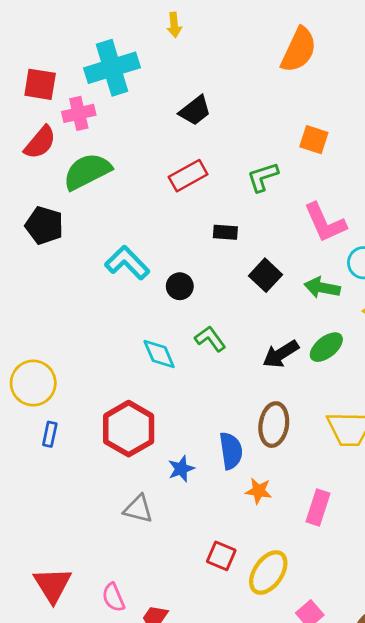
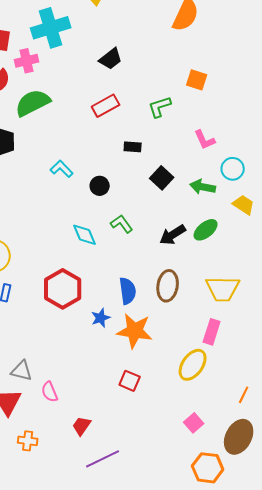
pink L-shape: (325, 223) -> (205, 140), size x0.7
cyan L-shape: (127, 263) -> (62, 169), size x0.7
blue semicircle: (231, 451) -> (128, 291), moved
orange star: (259, 491) -> (135, 331), moved, size x1.8
pink rectangle: (318, 507) -> (212, 332), moved
gray triangle: (138, 509) -> (22, 371), moved
yellow ellipse: (268, 572) -> (193, 365), moved
pink semicircle: (113, 597) -> (50, 392), moved

